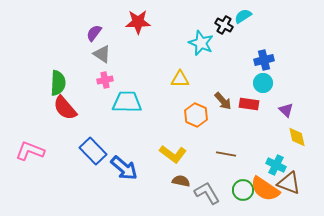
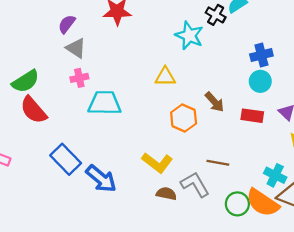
green semicircle: (58, 83) -> (26, 81), turned 55
red rectangle: (249, 104) -> (252, 116), moved
gray L-shape: (207, 193) -> (195, 184), moved

